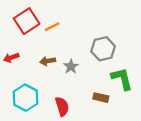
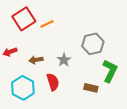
brown arrow: (48, 61) -> (36, 60), moved
green L-shape: (122, 79) -> (110, 71), turned 40
red semicircle: (62, 106) -> (53, 82), moved

